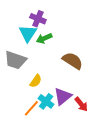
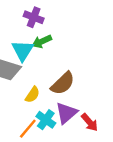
cyan triangle: (28, 33) -> (23, 51), moved
brown semicircle: (73, 61) -> (63, 83), moved, turned 105

